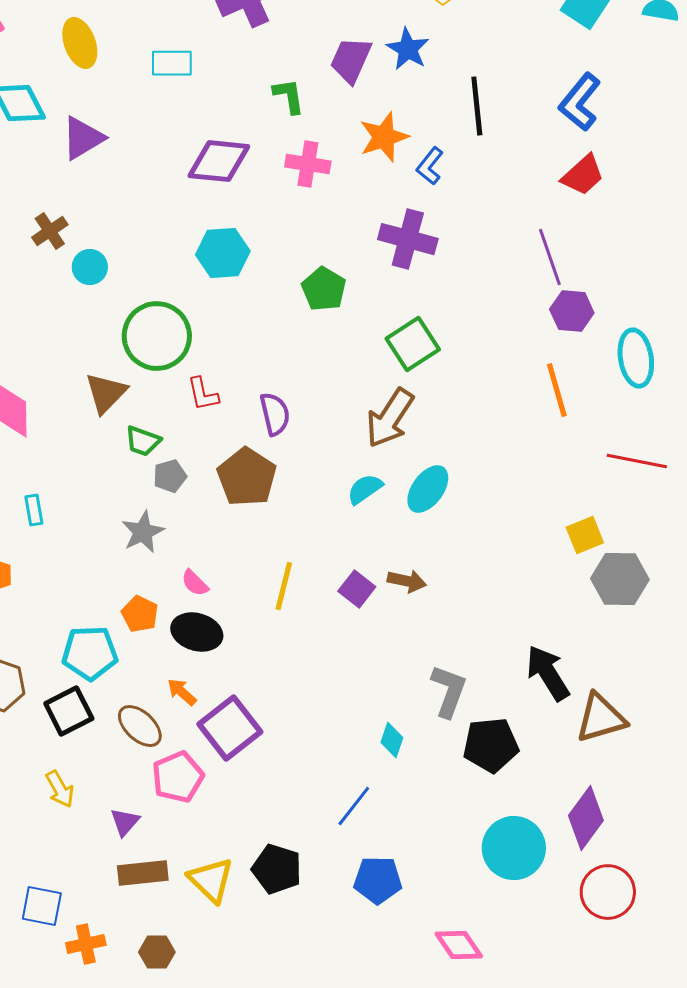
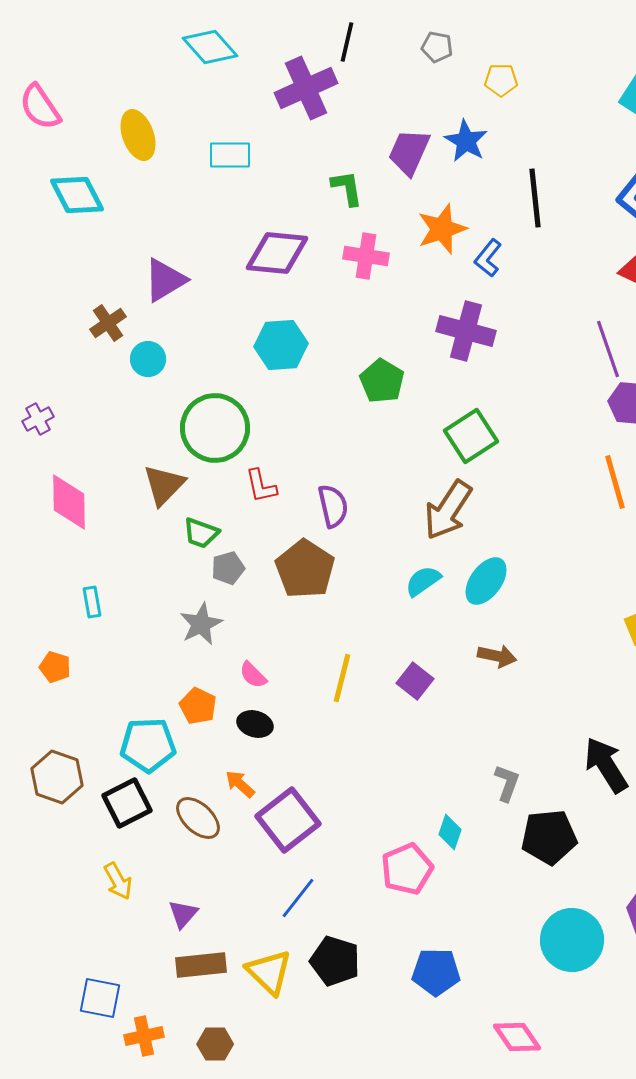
purple triangle: (83, 138) -> (165, 280), moved
brown arrow: (407, 581) -> (497, 656), moved
black ellipse: (197, 632) -> (255, 724), size x0.7
gray L-shape: (449, 691) -> (507, 783), size x0.7
pink pentagon: (178, 777) -> (407, 869), moved
blue line: (354, 806) -> (298, 898), moved

